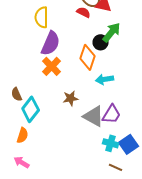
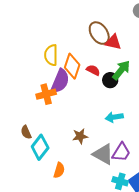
red semicircle: (84, 12) -> (93, 70), moved
orange diamond: (88, 57) -> (72, 66), moved
orange cross: (52, 66) -> (46, 94), moved, turned 30
orange semicircle: (23, 135) -> (59, 170), moved

